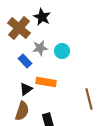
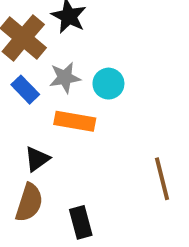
blue rectangle: (25, 61) -> (25, 90), moved
orange rectangle: (46, 82) -> (75, 121), moved

